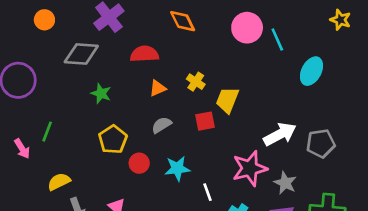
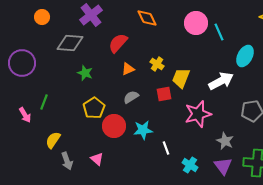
red semicircle: (144, 54) -> (118, 43), turned -45
white arrow: (280, 134) -> (221, 81), moved
red circle: (139, 163) -> (114, 126), size x1.5
pink star: (250, 168) -> (198, 114), moved
yellow semicircle: (59, 182) -> (53, 140), turned -30

